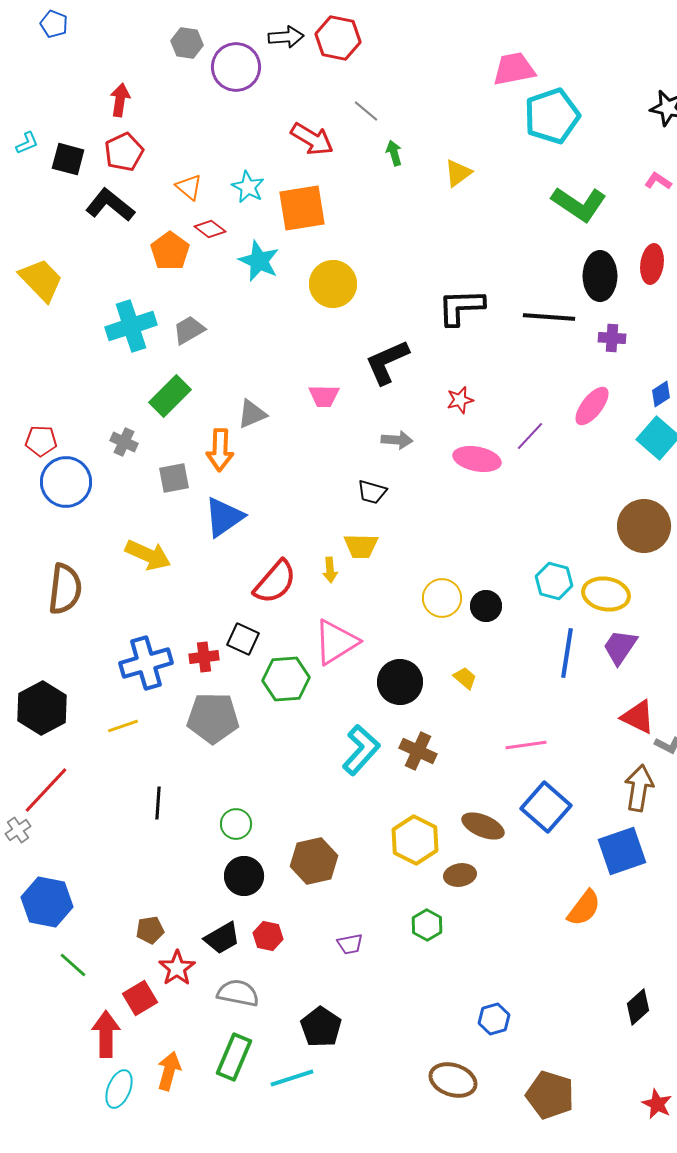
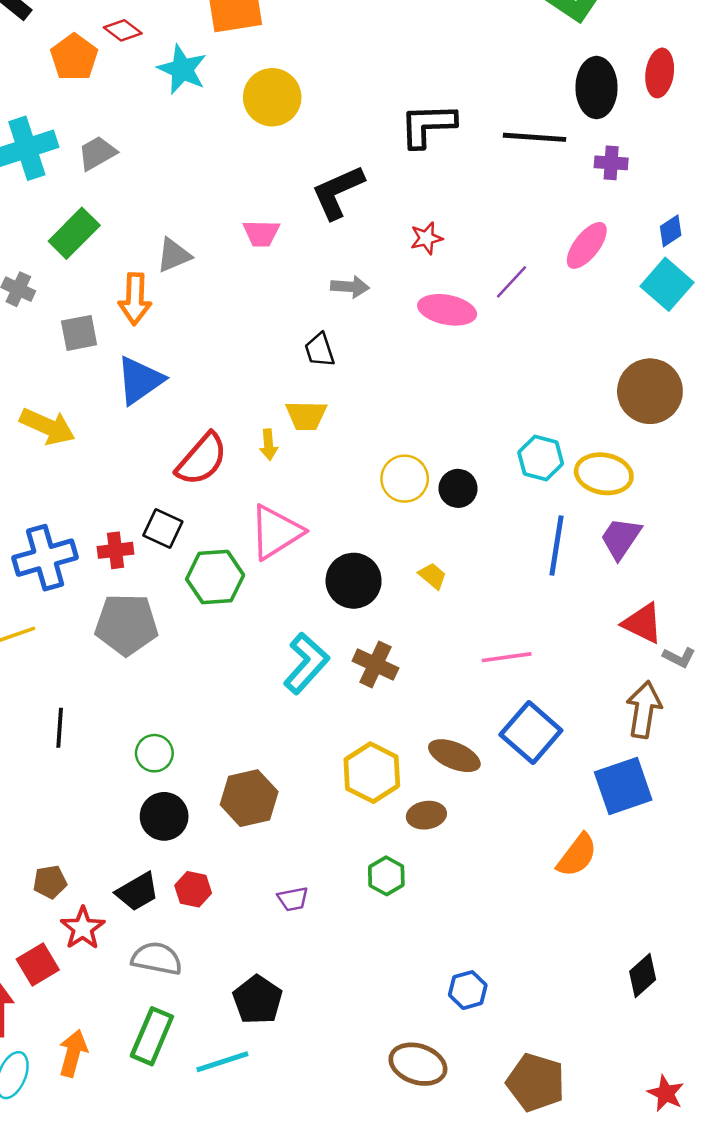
black trapezoid: (372, 492) -> (320, 350), turned 56

